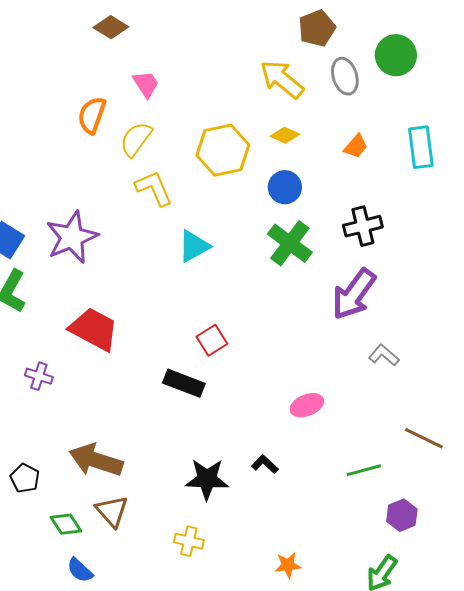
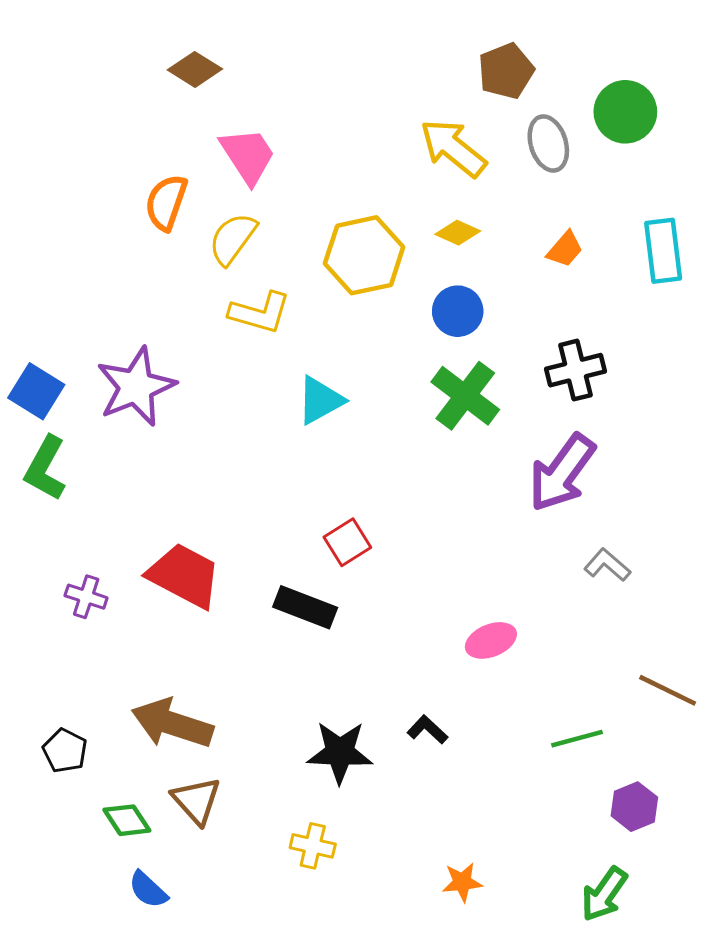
pink trapezoid: (146, 84) -> (248, 156), size x1.4
yellow L-shape: (154, 188) -> (260, 313), turned 129
red trapezoid: (94, 329) -> (184, 576), moved

